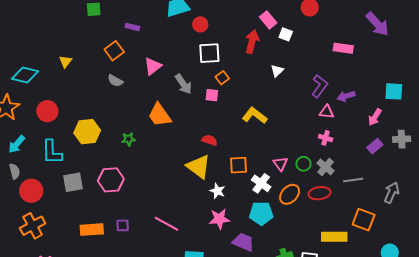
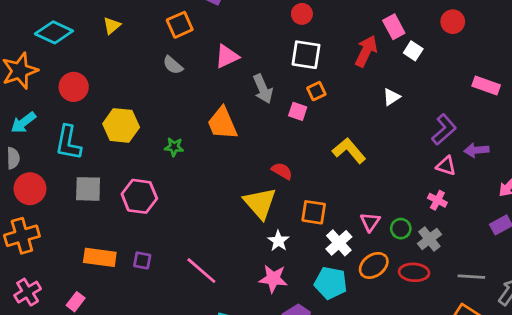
gray line: (353, 180) -> (471, 277), moved

